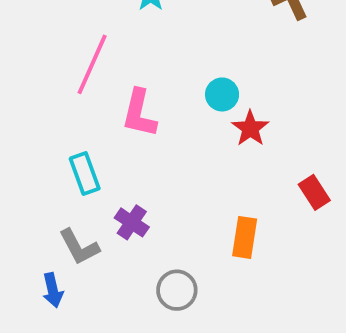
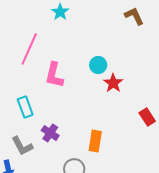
orange rectangle: (245, 237) -> (95, 141), moved

